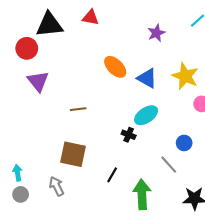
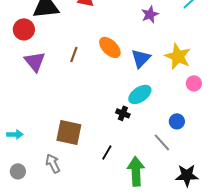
blue triangle: (147, 78) -> (141, 58), turned 45
brown line: (78, 109) -> (74, 54), moved, turned -63
cyan arrow: (17, 173) -> (15, 134), moved, turned 98

